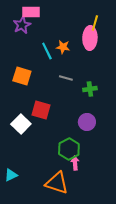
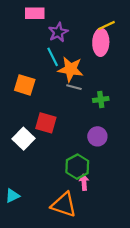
yellow line: (95, 23) -> (106, 26), turned 49
purple star: (22, 25) -> (58, 32), moved
orange star: (63, 47) -> (71, 69), moved, size x1.6

